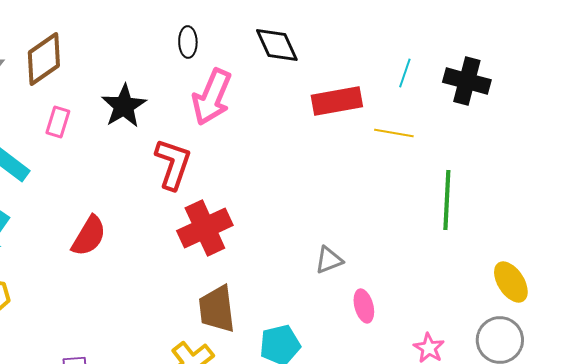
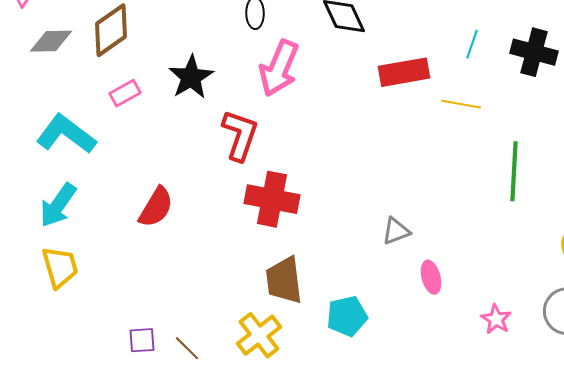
pink rectangle: (58, 122) -> (125, 93), turned 44
red cross: (205, 228) -> (272, 199), turned 36

